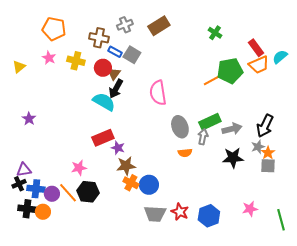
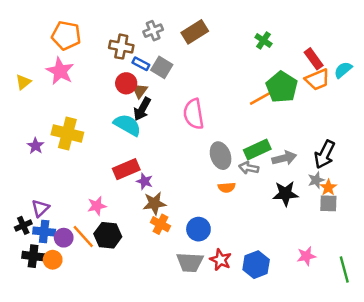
pink star: (49, 58) -> (60, 71), size x1.6
yellow cross: (76, 61) -> (67, 134), moved, size x1.4
green pentagon: (230, 71) -> (282, 87), turned -30
gray arrow: (203, 137) -> (249, 168), turned -91
purple triangle: (24, 170) -> (40, 208), moved, turned -35
blue circle: (149, 185) -> (198, 229), moved

